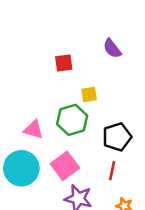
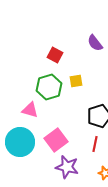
red square: (64, 63) -> (55, 55), turned 35
green hexagon: (72, 120) -> (49, 87), moved

